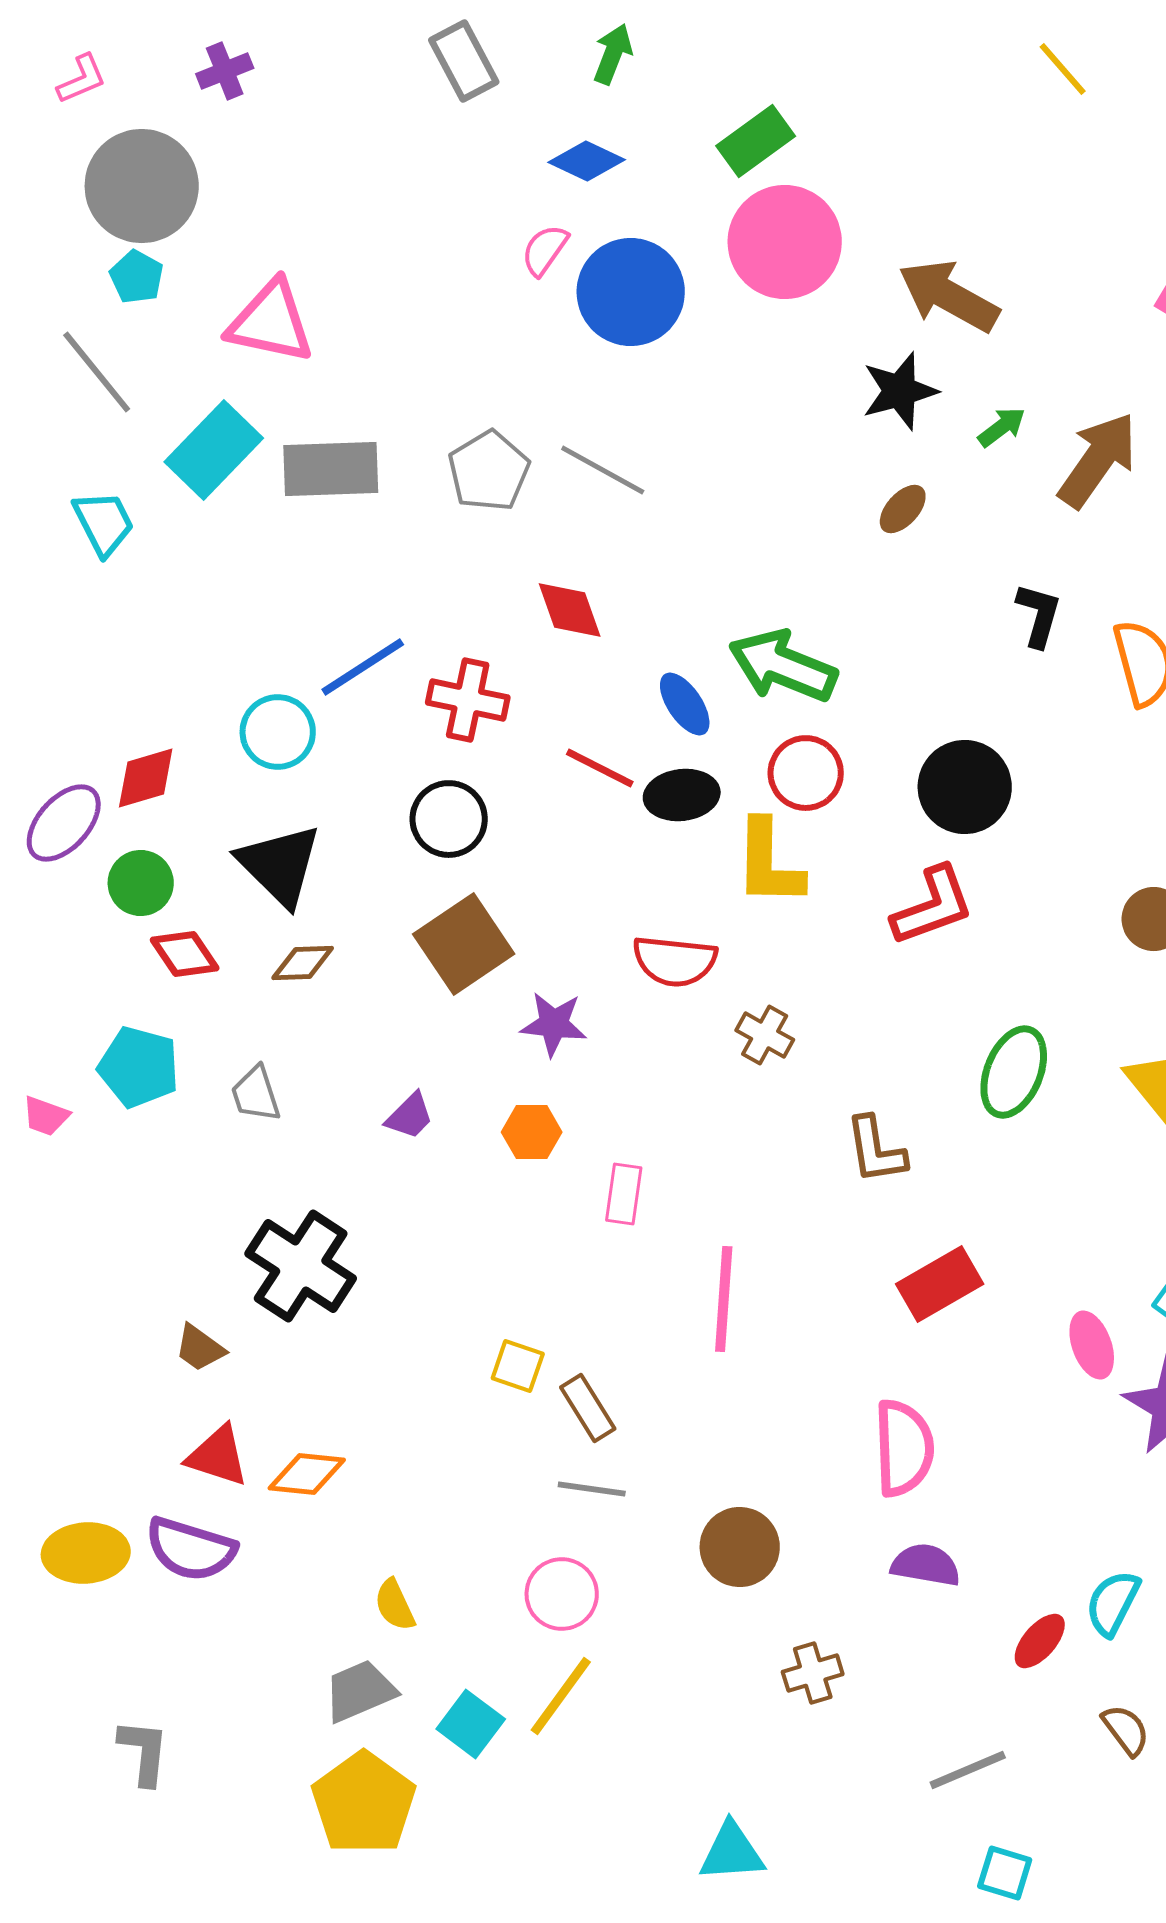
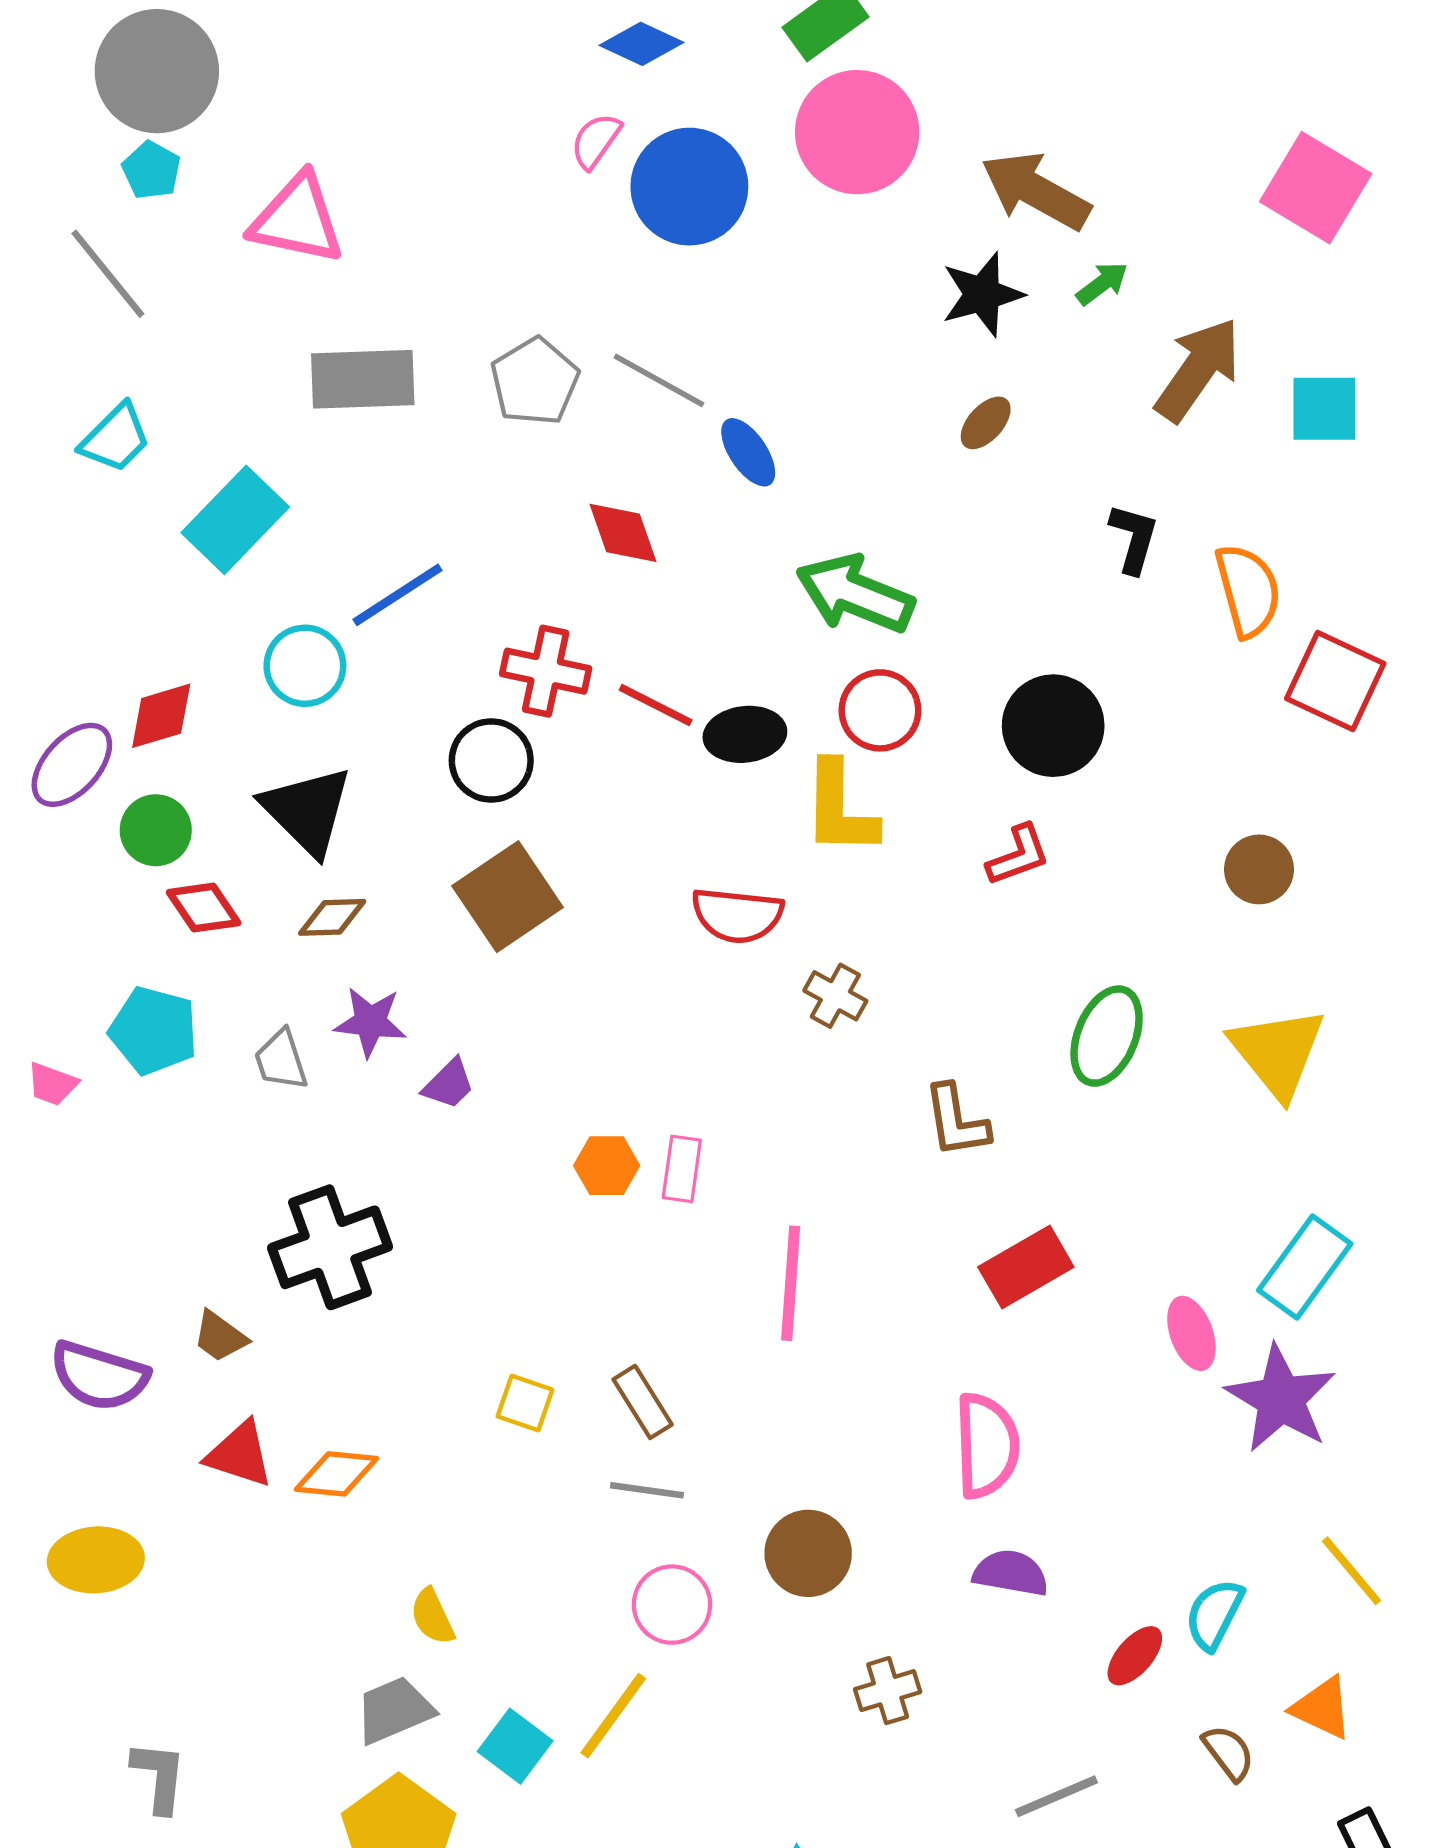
green arrow: (1002, 427) -> (1102, 283), moved
cyan rectangle: (214, 450) -> (235, 520), moved
cyan trapezoid: (104, 523) -> (115, 438), turned 72
red cross: (468, 700) -> (546, 671), moved
blue ellipse: (685, 704) -> (748, 452), moved
red L-shape: (933, 906) -> (1018, 855), size x0.7
purple star: (554, 1024) -> (370, 1022), moved
orange hexagon: (532, 1132) -> (607, 1166), moved
black cross: (301, 1266) -> (330, 1247), turned 37
yellow square: (518, 1366) -> (525, 1403), moved
purple semicircle: (191, 1549) -> (99, 1376), moved
pink circle: (562, 1594) -> (672, 1605), moved

